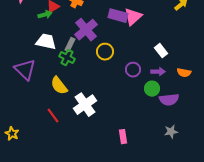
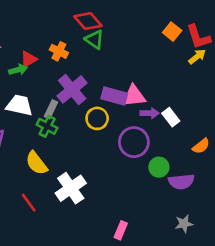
purple rectangle: (118, 16) -> (114, 96), moved
pink triangle: (133, 17) -> (134, 96), moved, turned 36
purple circle: (133, 70) -> (134, 142), size x1.5
purple arrow: (158, 72) -> (150, 113), moved
orange semicircle: (184, 73) -> (201, 146), turned -48
pink rectangle: (123, 137) -> (121, 230), turned 32

